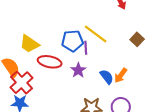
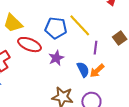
purple line: (86, 48) -> (95, 48), moved

